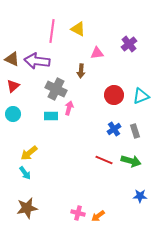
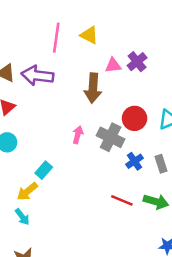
purple cross: (129, 44) -> (137, 62), moved
brown arrow: (81, 71) -> (93, 88), size x1.6
gray cross: (56, 89) -> (111, 137), moved
cyan rectangle: (51, 116) -> (44, 170), moved, turned -48

